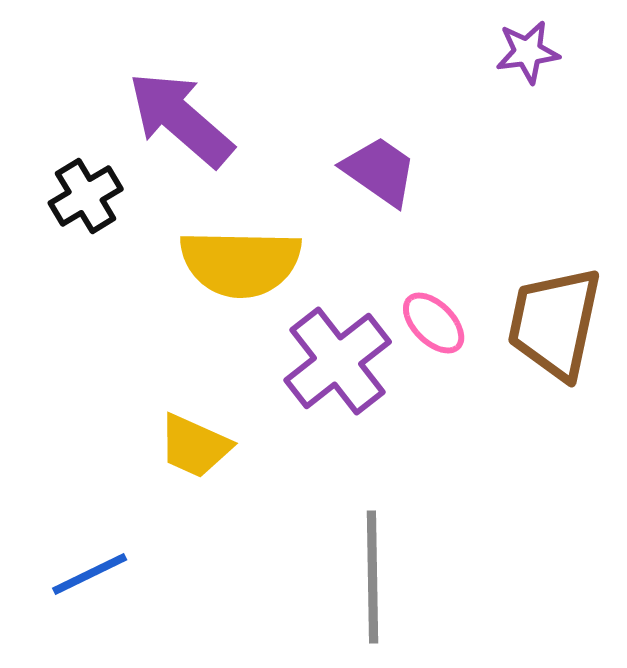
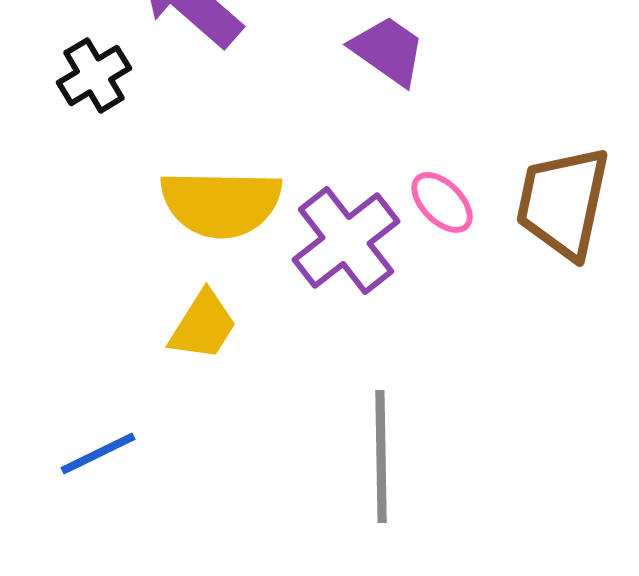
yellow semicircle: (241, 263) -> (221, 203), moved
yellow trapezoid: (195, 446) -> (203, 325), turned -82

